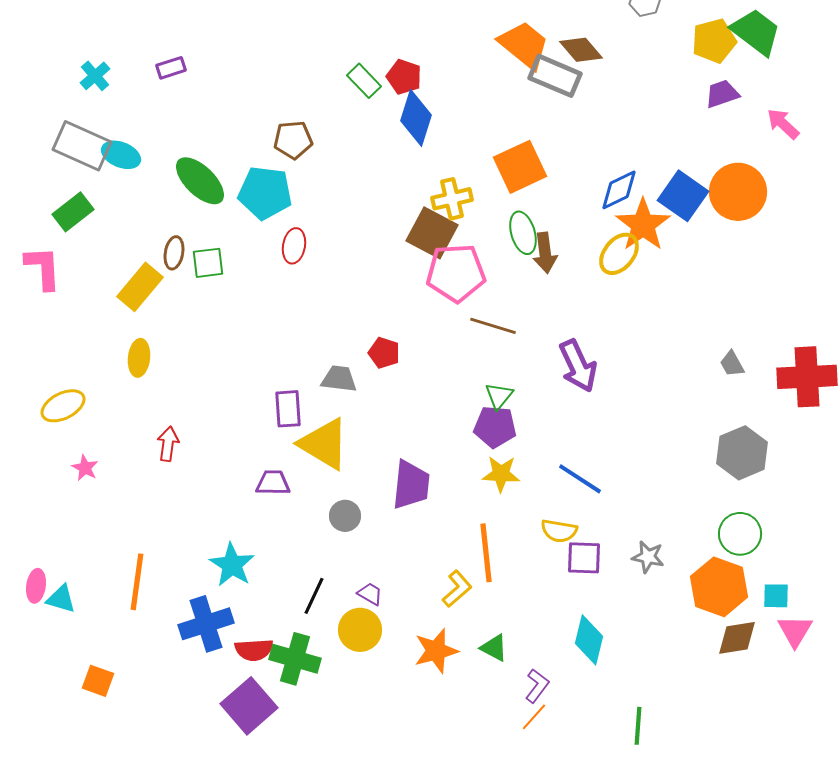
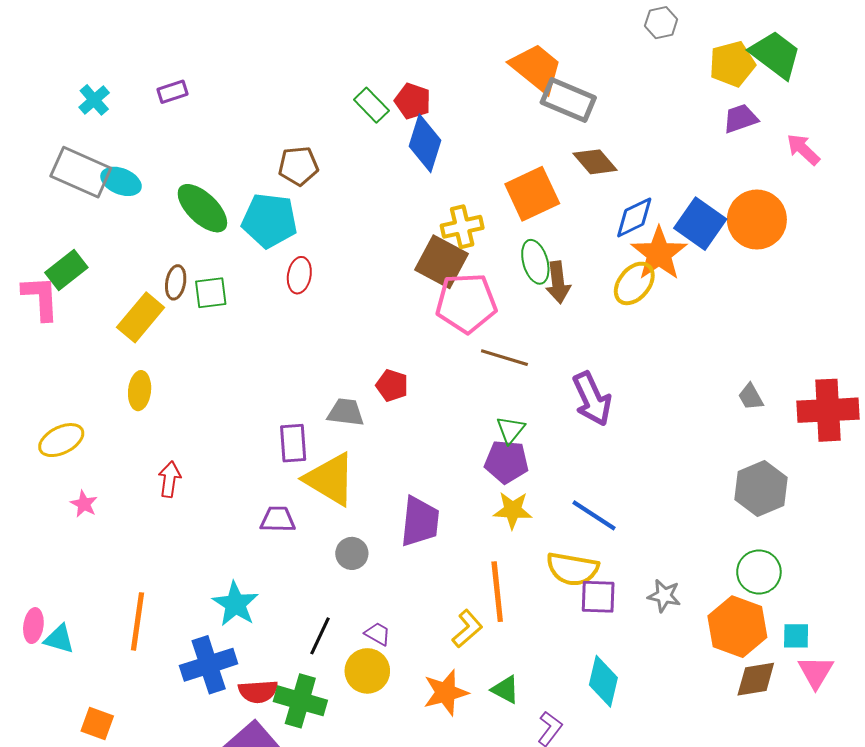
brown diamond: (581, 50) -> (595, 162), moved
green rectangle: (73, 212) -> (66, 270), moved
yellow semicircle: (559, 531) -> (572, 569), size x1.4

